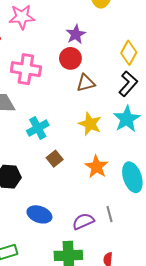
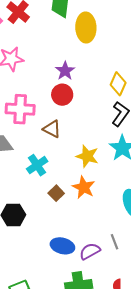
brown triangle: (86, 83) -> (52, 129), moved, turned 48
orange star: (96, 167) -> (84, 187), moved
blue ellipse: (39, 214) -> (62, 246), moved

